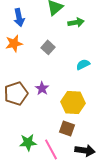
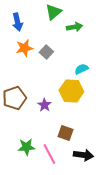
orange star: (14, 43) -> (24, 48), moved
purple star: (42, 88) -> (44, 105), moved
yellow hexagon: (73, 102) -> (71, 91), moved

